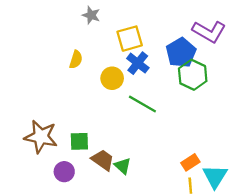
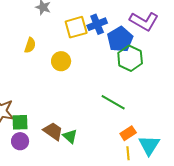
blue cross: (138, 63) -> (97, 24), moved, turned 30
green line: (142, 104) -> (113, 102), moved
green square: (79, 141) -> (20, 122), moved

